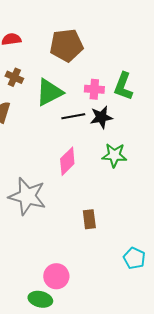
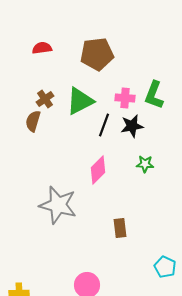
brown cross: (14, 77) -> (45, 99), moved, turned 30
black line: (73, 116) -> (104, 125), turned -60
green star: (114, 155) -> (145, 164), size x0.7

